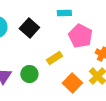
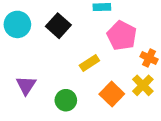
green circle: (29, 74) -> (66, 100), moved

